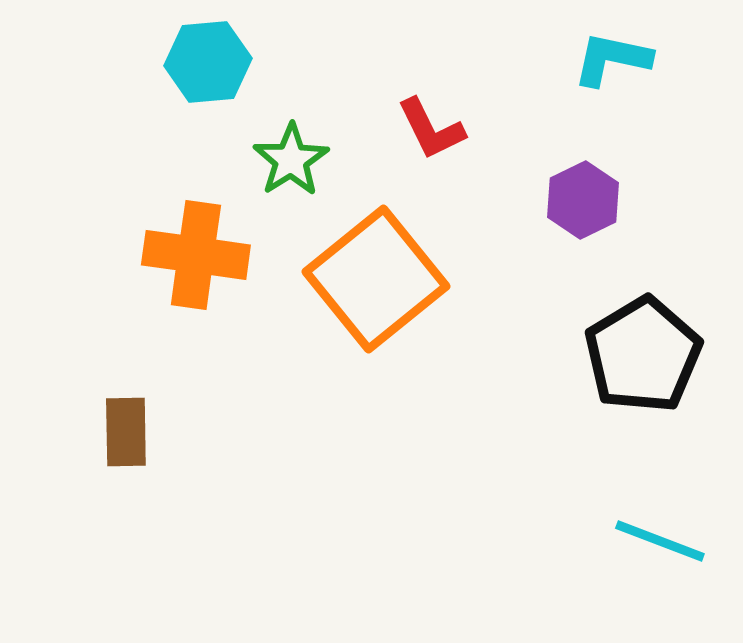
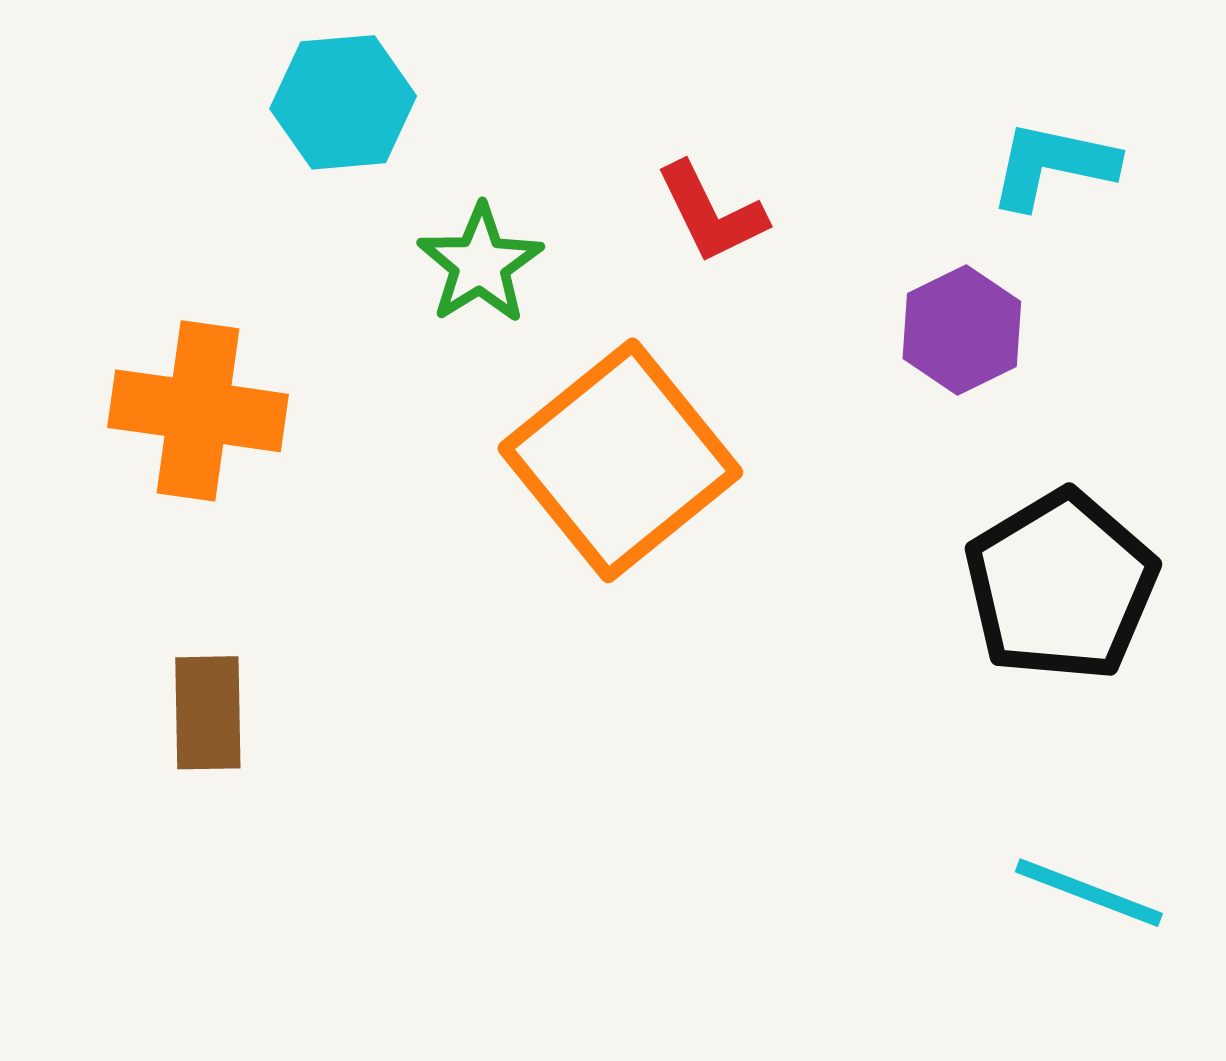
cyan L-shape: (612, 59) -> (1053, 165), moved
orange cross: (196, 255) -> (198, 411), moved

